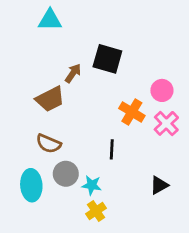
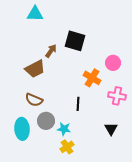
pink cross: (166, 123) -> (117, 96), moved, turned -36
black triangle: (159, 185) -> (111, 129), turned -32

